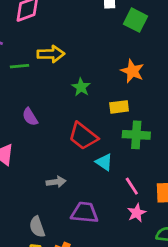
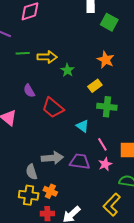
yellow arrow: (51, 54) -> (47, 57), moved
yellow rectangle: (119, 107) -> (95, 86), turned -32
red trapezoid: (83, 136) -> (53, 108), moved
gray arrow: (56, 182) -> (52, 158), moved, size x1.5
purple trapezoid: (85, 213) -> (80, 161), moved

